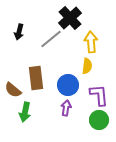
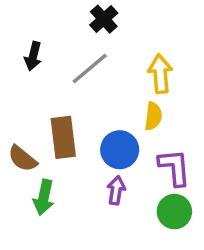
black cross: (70, 18) -> (104, 19), moved, size x0.7

